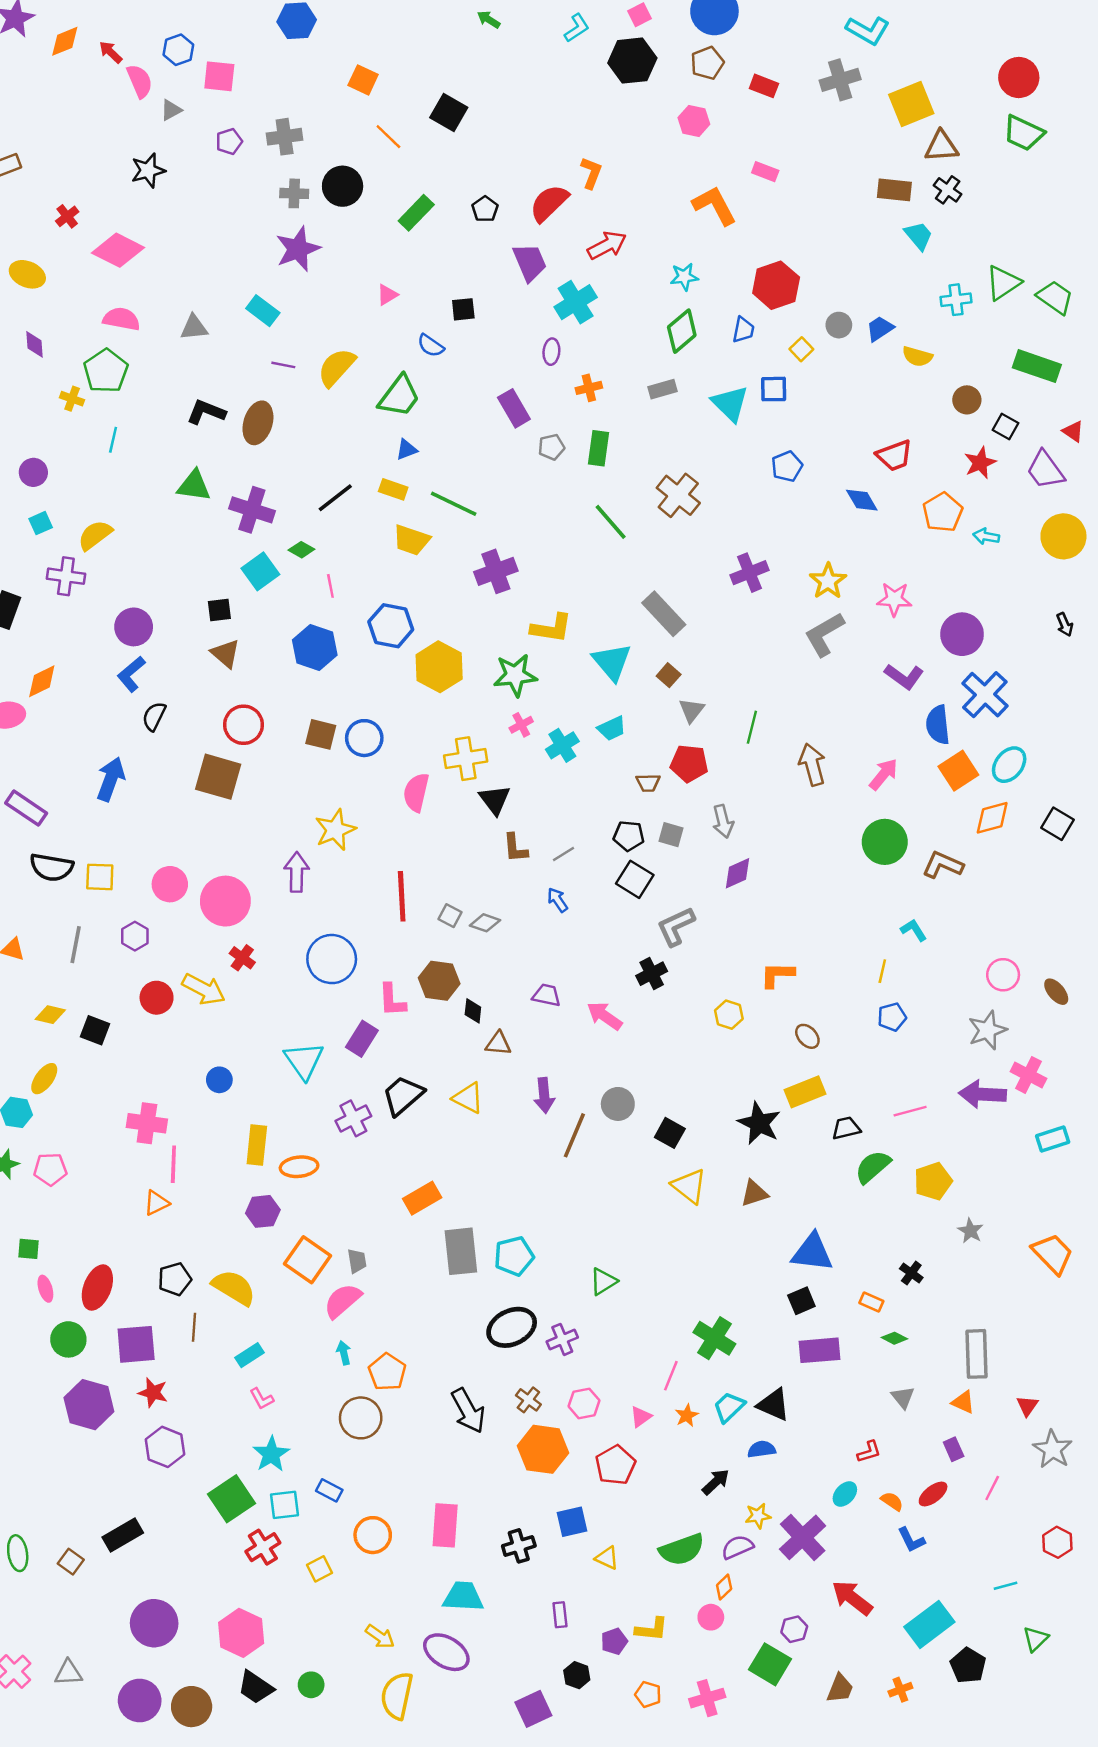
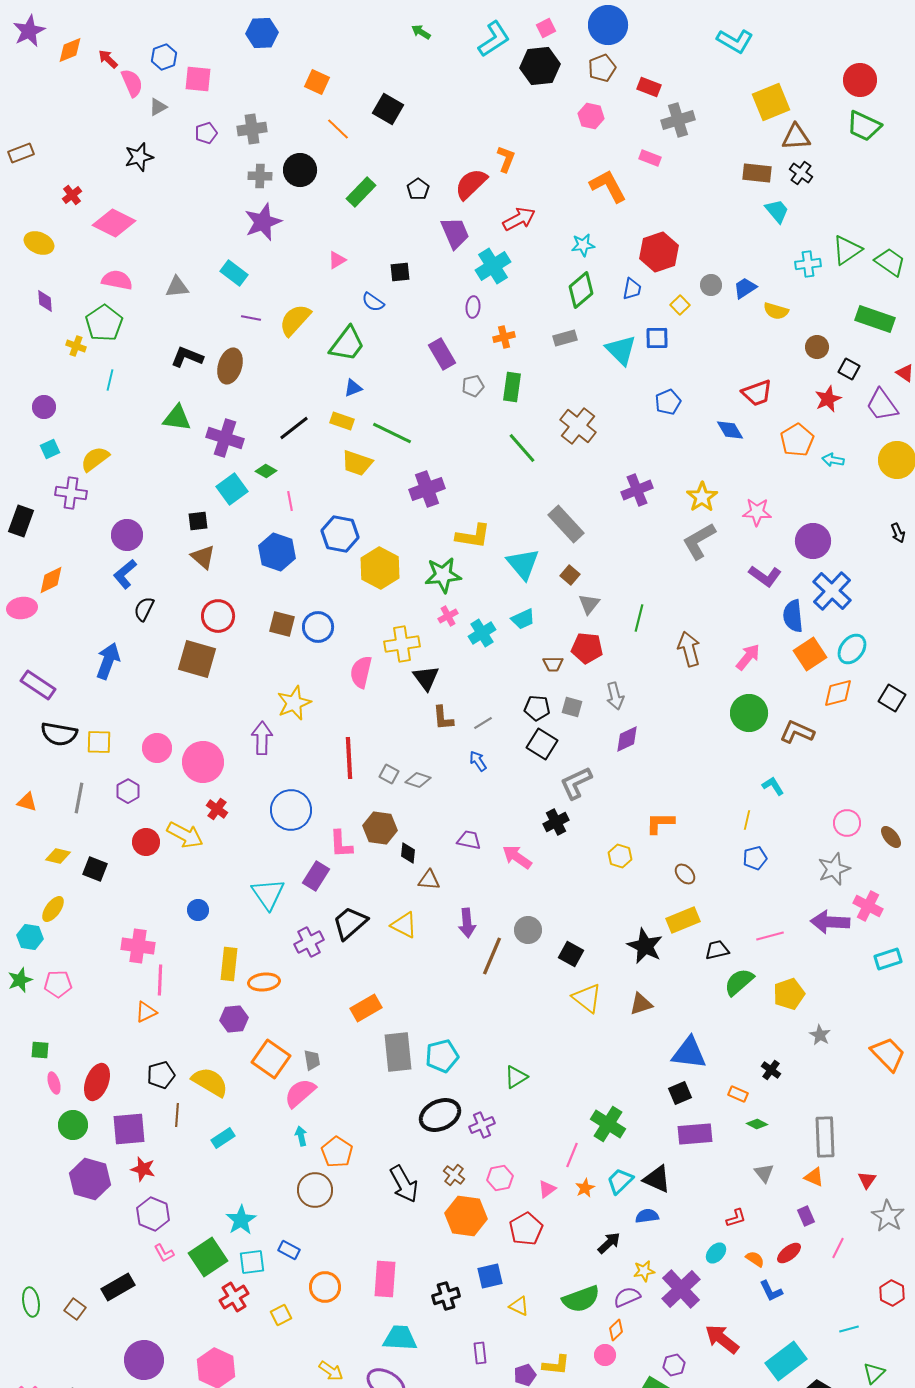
cyan L-shape: (577, 28) -> (494, 39), size x1.5
gray cross: (840, 80) -> (678, 120), moved
pink L-shape: (262, 1399) -> (164, 1253), moved

